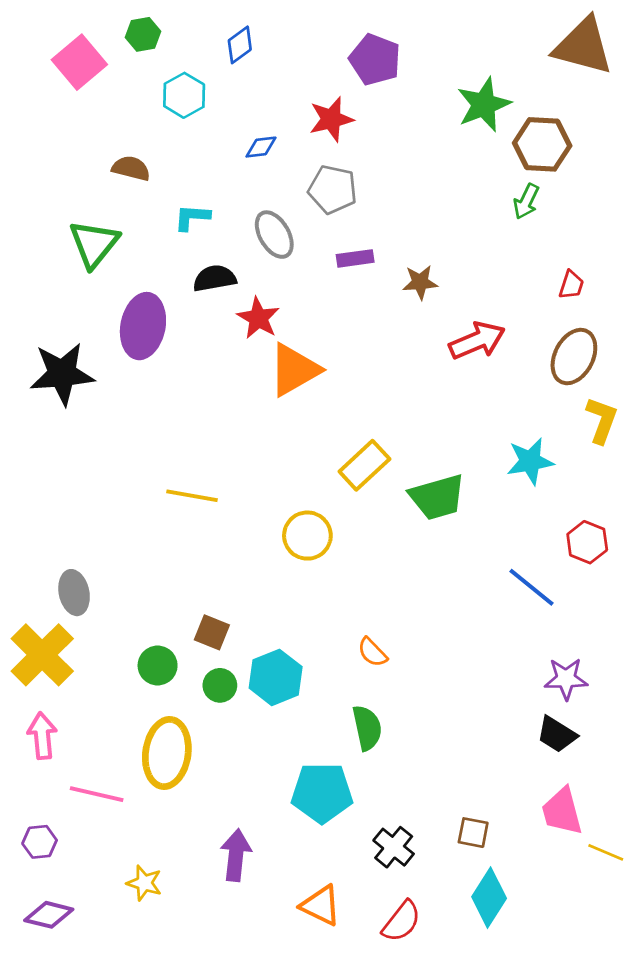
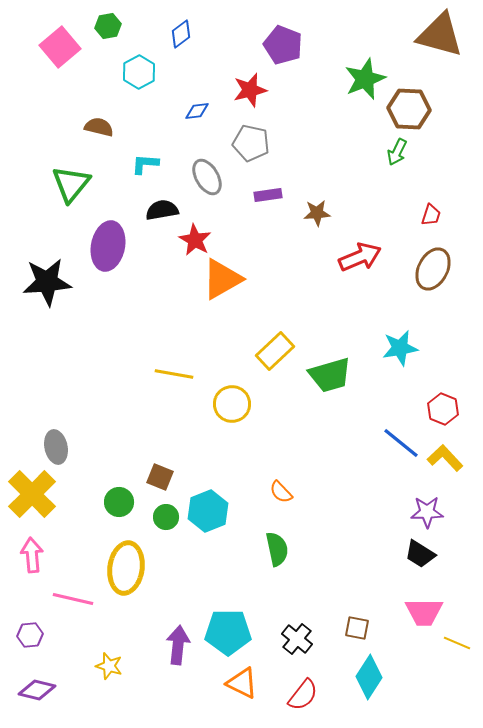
yellow L-shape: (602, 420) -> (445, 458), moved, turned -63
yellow line: (192, 496) -> (174, 374), moved
cyan pentagon: (322, 793) -> (228, 632), moved
pink trapezoid: (562, 811) -> (424, 612), turned -75

